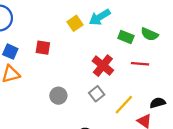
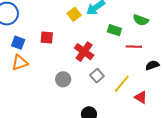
green rectangle: (126, 37) -> (114, 30), moved
red cross: (103, 66) -> (84, 52), moved
black semicircle: (158, 103) -> (152, 65), moved

